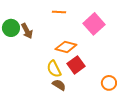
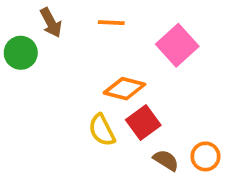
brown arrow: (27, 31) -> (51, 23), moved
brown semicircle: (59, 85) -> (166, 160), moved

